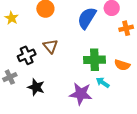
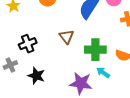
brown triangle: (50, 46) -> (67, 37), moved

